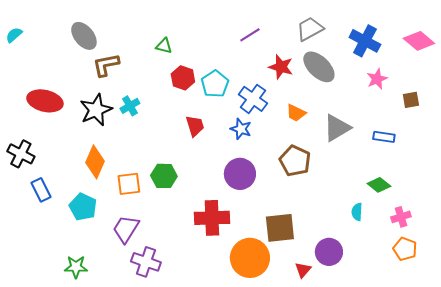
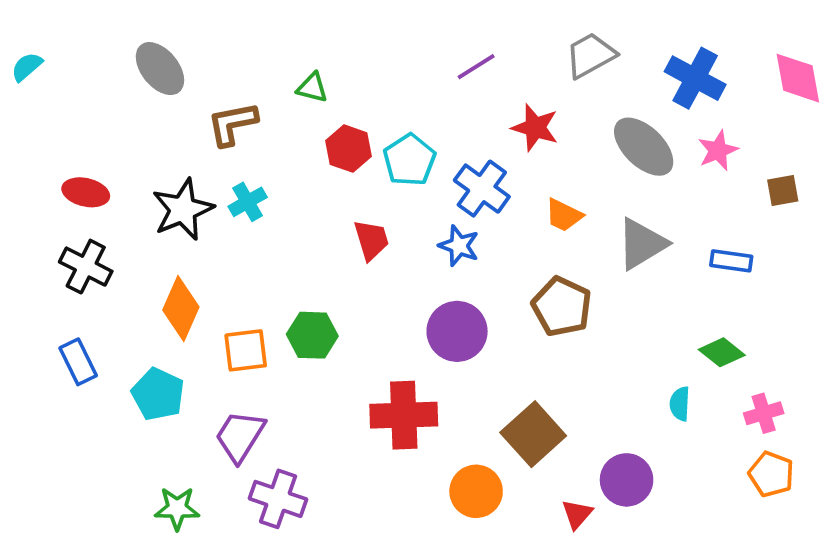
pink diamond: (419, 41) -> (798, 78), turned 40
brown L-shape: (106, 65) -> (232, 124), moved
gray ellipse: (319, 67) -> (644, 147), moved
red ellipse: (45, 101) -> (86, 192), size x0.7
black cross: (21, 154) -> (86, 267), moved
brown square: (280, 228) -> (533, 434), turned -36
orange circle: (250, 258) -> (476, 491), size x0.7
green star: (76, 267) -> (177, 508), moved

